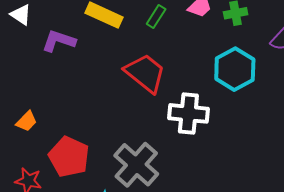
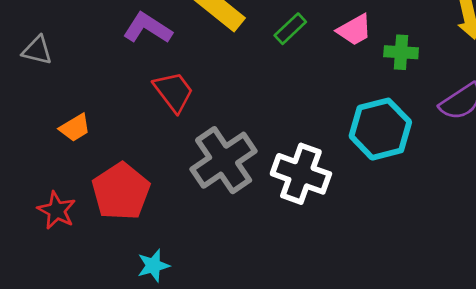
red trapezoid: (145, 73) -> (174, 92), moved, size x0.7
gray cross: (136, 165) -> (224, 160), moved

